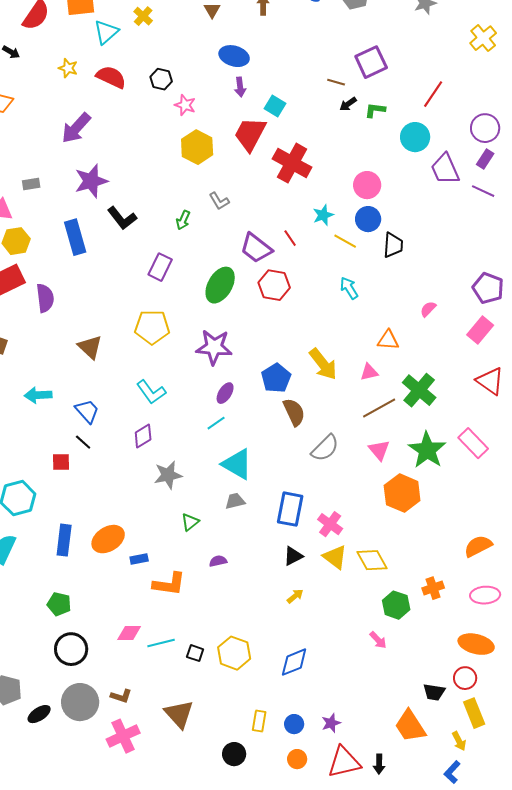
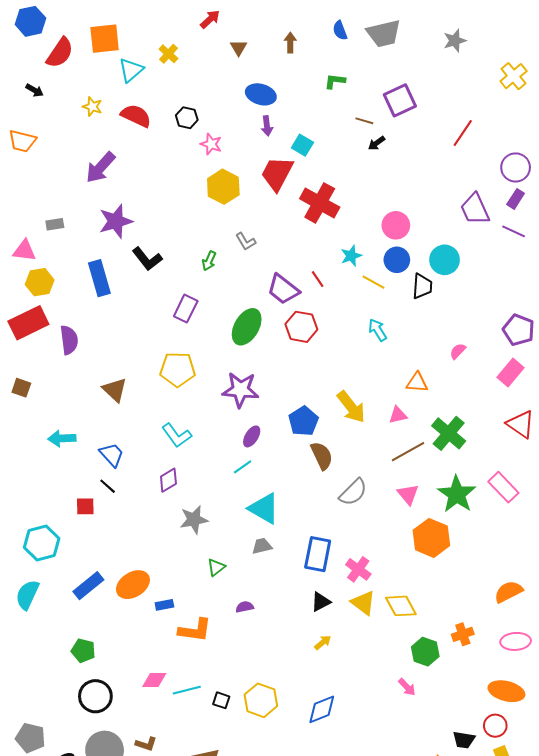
green L-shape: (375, 110) -> (335, 81), moved
cyan circle: (415, 137) -> (445, 260), moved
blue rectangle: (64, 540) -> (88, 586), turned 44

